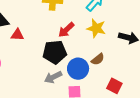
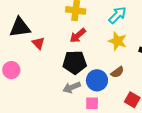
red arrow: (66, 30) -> (78, 36), moved
red triangle: (17, 35) -> (38, 43), turned 40

